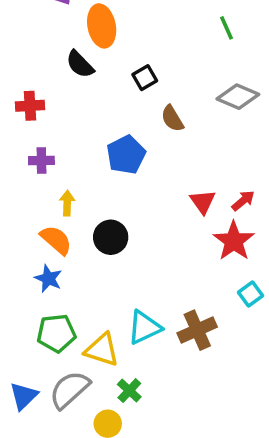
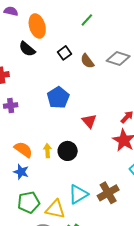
green line: (227, 28) -> (87, 20), moved, turned 72
brown semicircle: (172, 119) -> (87, 61), moved
red triangle: (203, 202) -> (89, 121), moved
yellow arrow: (67, 203) -> (47, 151), moved
black circle: (111, 237) -> (68, 151), moved

